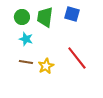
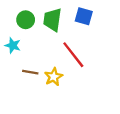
cyan star: (26, 39) -> (13, 45), moved
red line: (77, 58) -> (73, 55), moved

